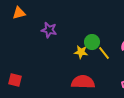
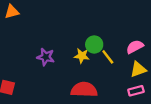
purple star: (49, 30) -> (46, 57), moved

